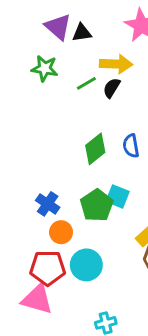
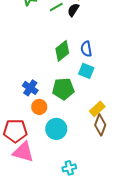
cyan square: (118, 196) -> (86, 71), moved
green pentagon: (97, 205) -> (63, 89), turned 30
red pentagon: (48, 268) -> (15, 131), moved

